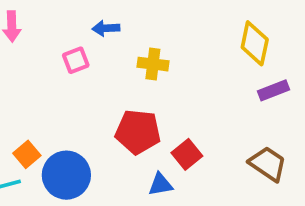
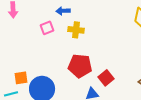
yellow cross: (153, 64) -> (76, 30), moved
orange square: (27, 154) -> (21, 78), turned 32

